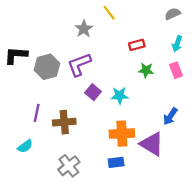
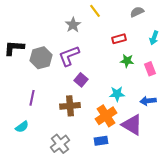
gray semicircle: (173, 14) -> (137, 12), moved
pink rectangle: (176, 70) -> (150, 69), moved
cyan star: (120, 96) -> (117, 94), moved
blue arrow: (170, 116) -> (148, 101), turned 49
brown cross: (64, 122) -> (70, 106), moved
orange cross: (122, 134) -> (106, 116), turned -30

